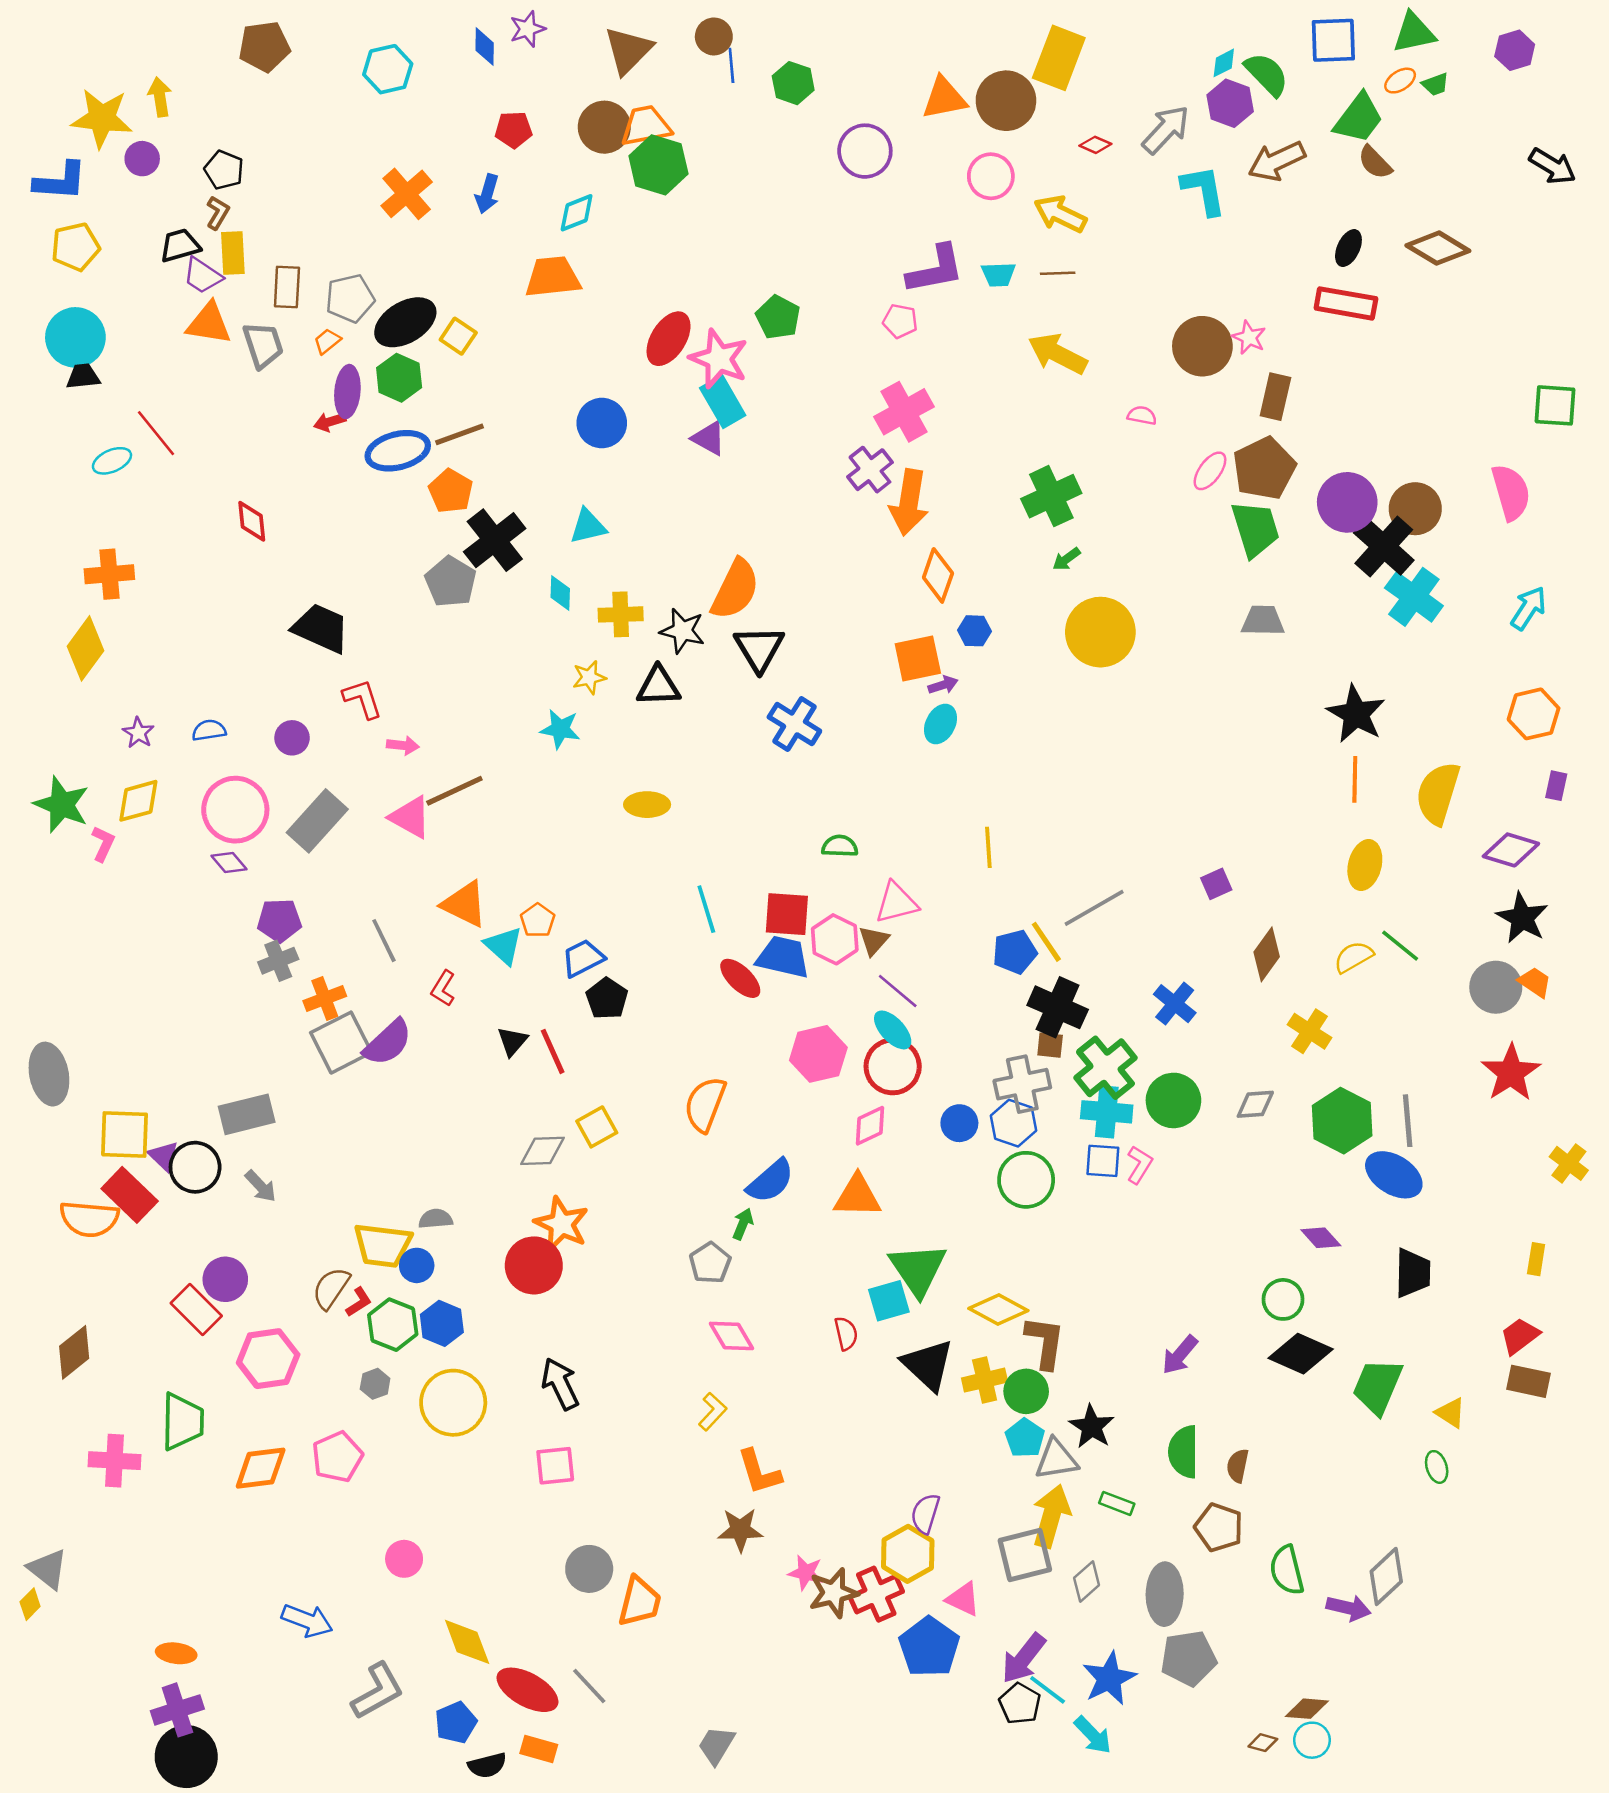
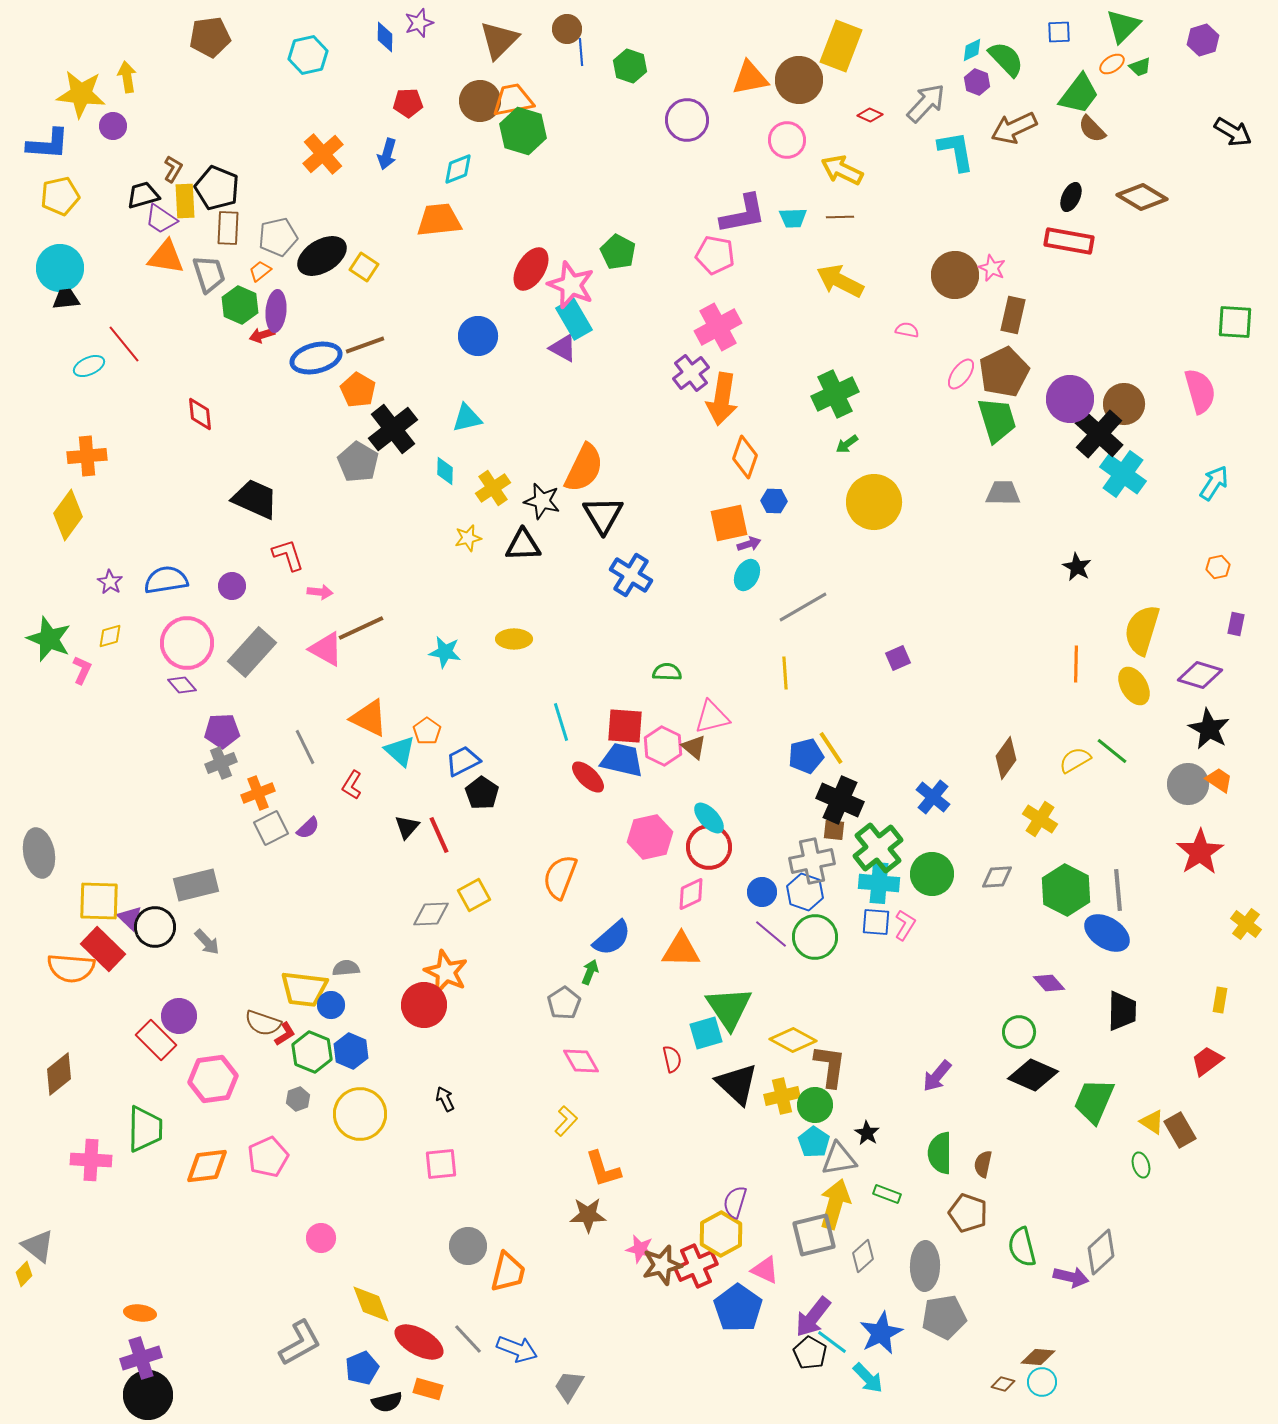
green triangle: (1414, 33) -> (1123, 26), turned -33
blue square: (1333, 40) -> (1059, 32), size x0.6
purple hexagon: (1230, 103) -> (977, 82), size x0.7
black pentagon: (224, 170) -> (217, 188), moved, size x1.4
pink pentagon: (900, 321) -> (715, 255), size x1.4
green hexagon: (399, 378) -> (240, 305), moved
yellow cross: (621, 614) -> (493, 488), turned -32
black star: (1356, 714) -> (1077, 567), size x0.6
orange hexagon: (1534, 714) -> (1218, 567), size x0.6
cyan star: (560, 729) -> (445, 652), moved
blue semicircle: (209, 730) -> (166, 580), size x1.6
orange line: (1355, 779) -> (1076, 664), moved
yellow diamond: (138, 801) -> (110, 636), size x0.7
yellow ellipse: (1365, 865) -> (1134, 686), moved, turned -45
purple square: (1216, 884) -> (898, 658), moved
gray line: (1094, 908) -> (803, 607), moved
brown triangle: (874, 941) -> (694, 747), turned -32
purple line: (898, 991) -> (771, 934), moved
gray square: (341, 1043) -> (271, 828), size x0.7
purple semicircle: (388, 1043) -> (308, 828), size x0.6
brown semicircle: (331, 1288) -> (263, 1023), turned -105
brown rectangle: (1529, 1381) -> (1180, 1130), moved, turned 48
black arrow: (560, 1384) -> (445, 1099), size x0.6
black star: (1092, 1427) -> (867, 1133), size x0.7
blue arrow: (307, 1621) -> (517, 1349), moved

